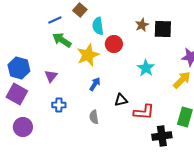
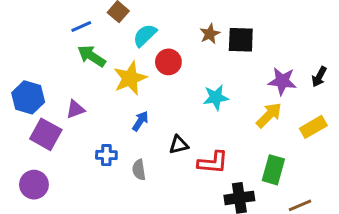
cyan semicircle: (98, 26) -> (145, 35), turned 54
cyan star: (146, 68) -> (216, 97), turned 30
purple triangle: (51, 76) -> (75, 109), turned 32
purple square: (17, 94) -> (46, 134), moved
blue cross: (59, 105) -> (106, 155), moved

